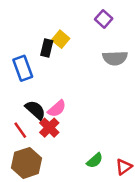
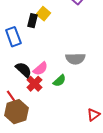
gray semicircle: (115, 58) -> (75, 59), moved
red line: (20, 130) -> (11, 97), moved
green semicircle: (95, 160) -> (59, 81), moved

